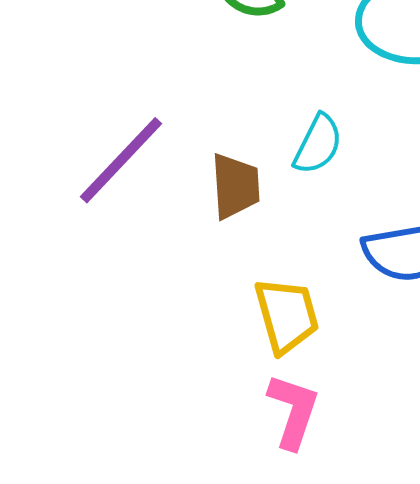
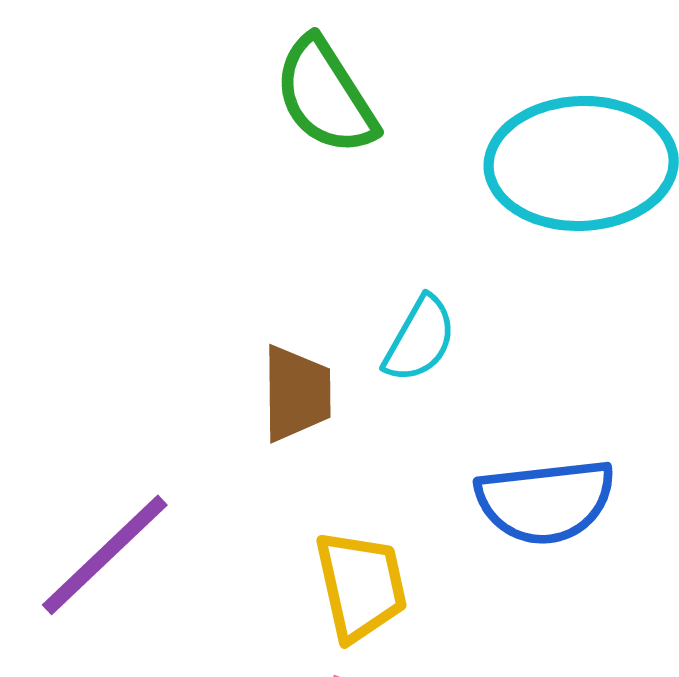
purple line: (121, 160) -> (105, 555), moved

